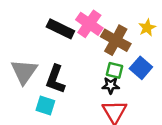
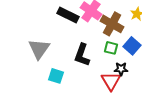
black L-shape: (55, 79) -> (82, 55), moved
black star: (111, 85) -> (121, 69), moved

